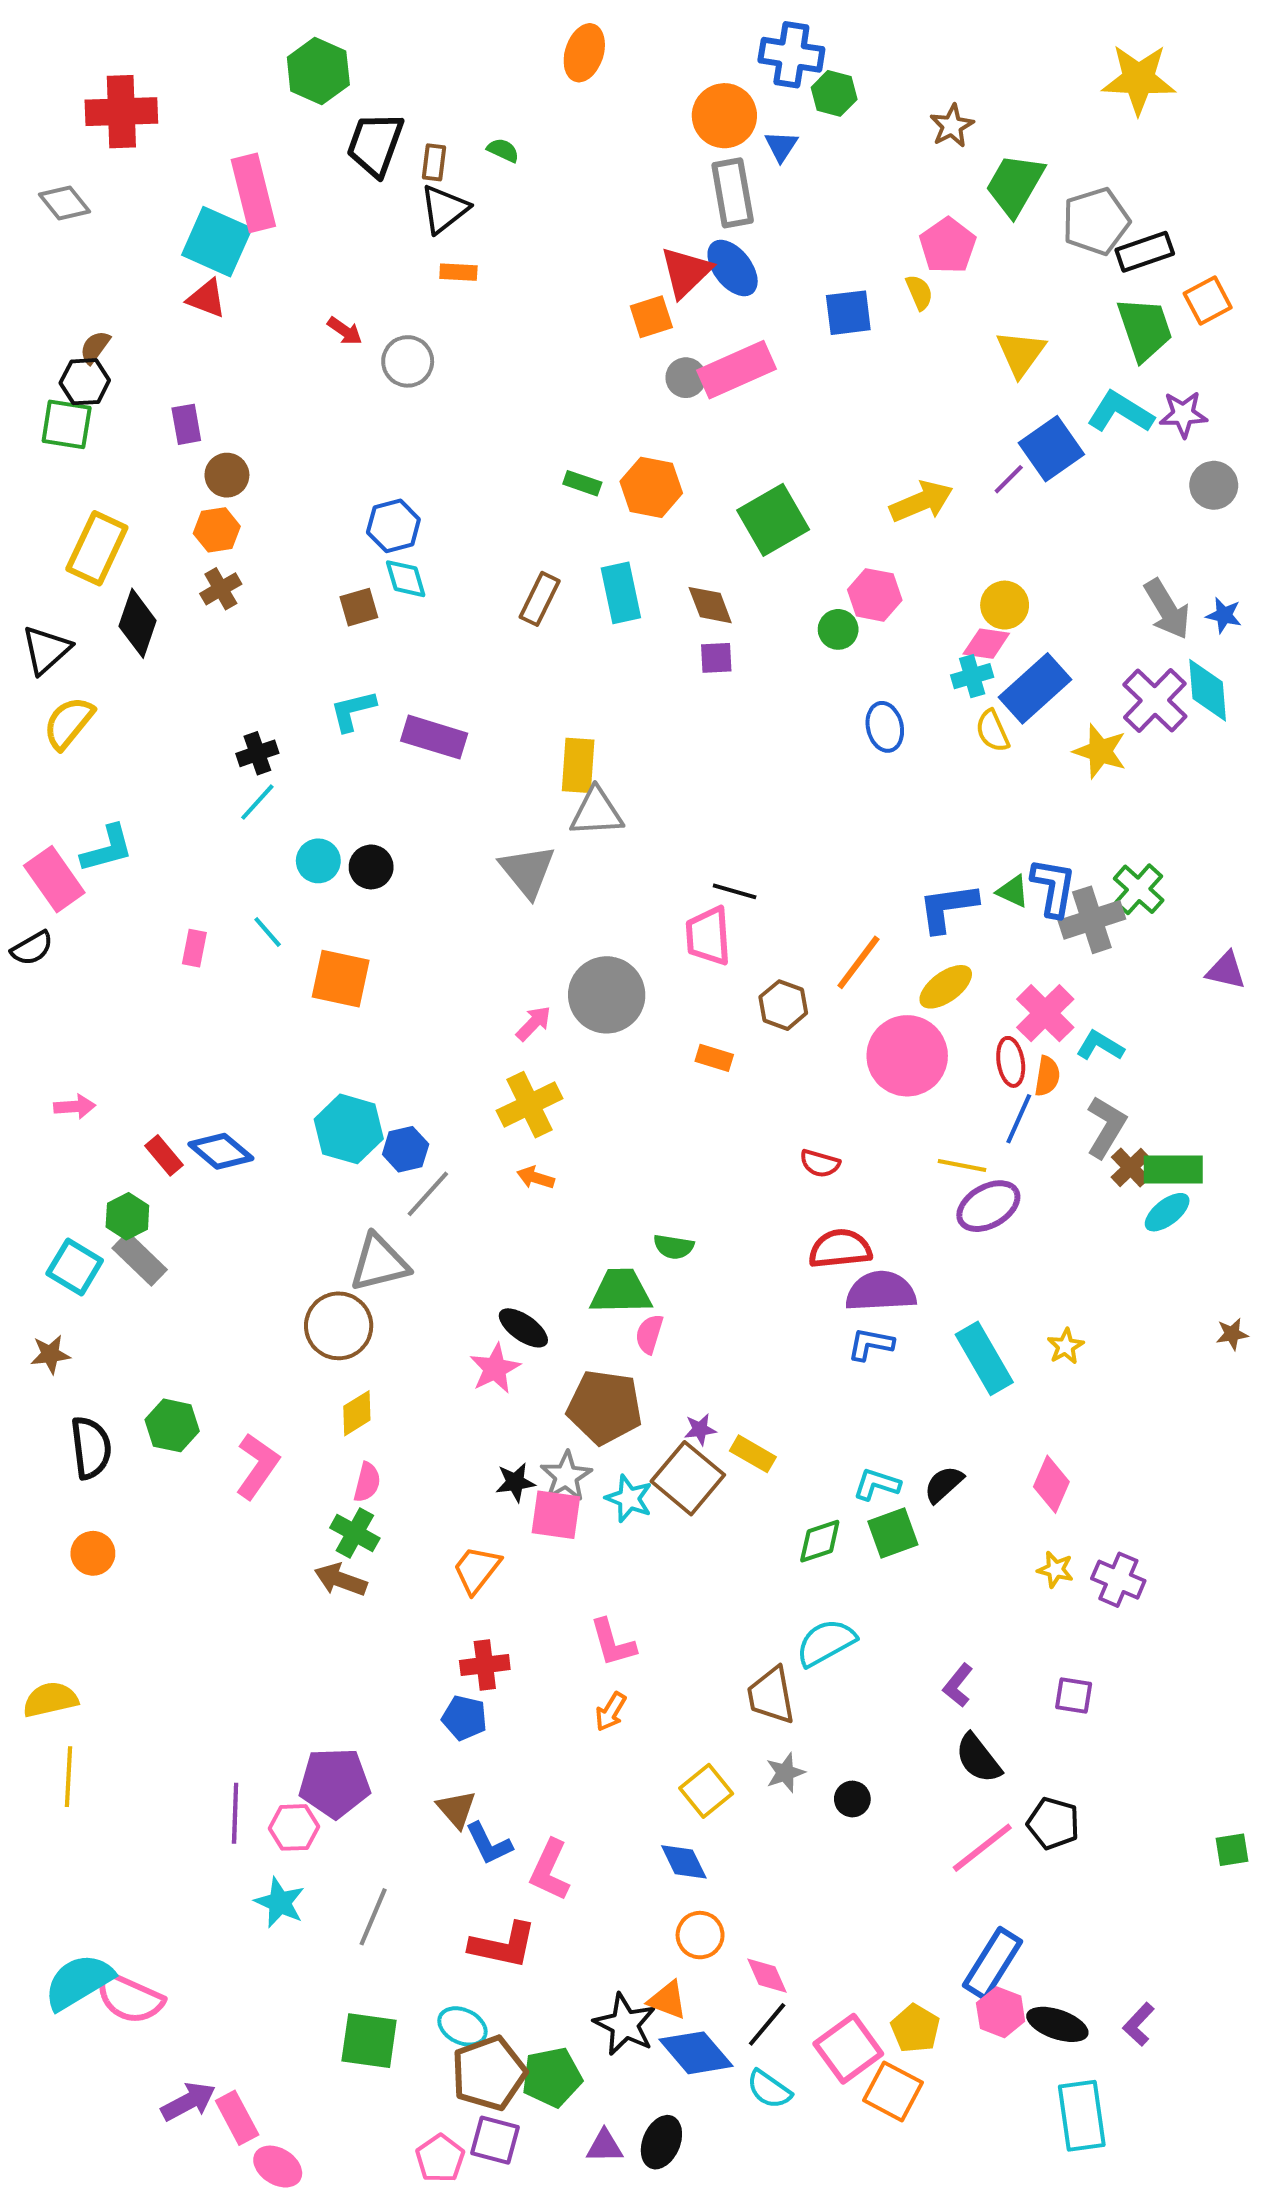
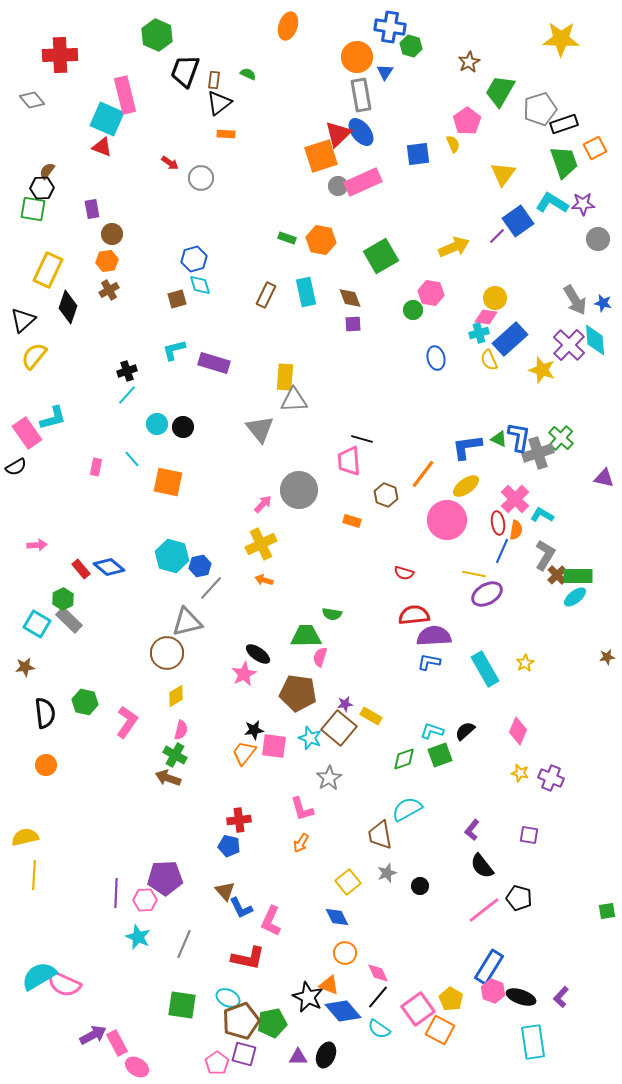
orange square: (651, 317) -> (321, 156), size x1.6
gray star: (566, 1476) -> (329, 778), moved
orange trapezoid: (477, 1570) -> (244, 753), moved

